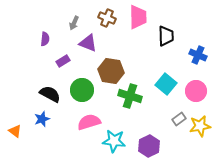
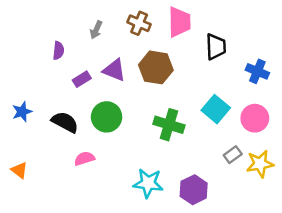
purple triangle: (88, 43) -> (114, 70), moved
brown hexagon: (111, 71) -> (156, 67), moved
blue star: (42, 119) -> (22, 112), moved
pink semicircle: (89, 122) -> (84, 159), moved, size x0.7

